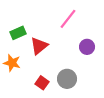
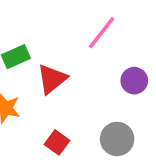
gray circle: (67, 79) -> (117, 139), moved

